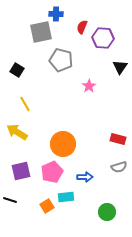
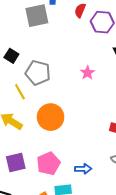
gray pentagon: (61, 60) -> (38, 73), moved
orange circle: (63, 144) -> (51, 117), moved

